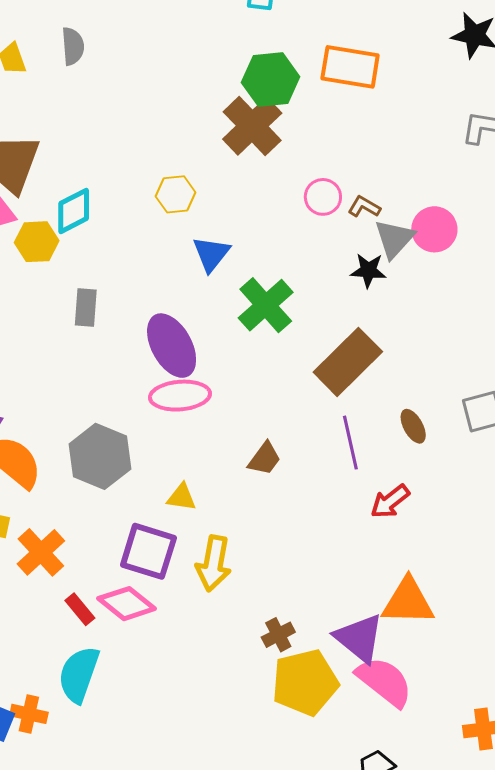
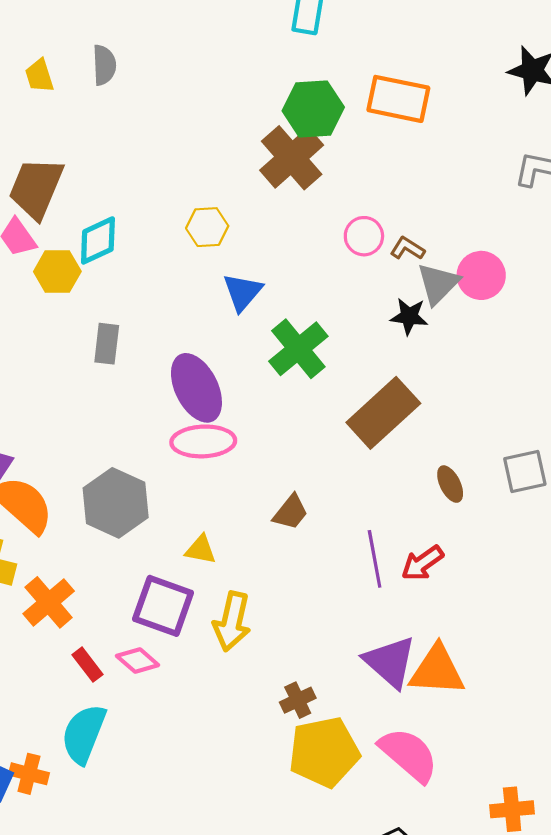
purple line: (350, 443) -> (375, 559), moved
pink diamond: (127, 604) -> (138, 660), size x0.7
purple triangle: (359, 638) -> (390, 662), moved

